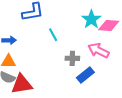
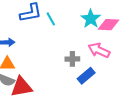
cyan line: (53, 35) -> (51, 19), moved

